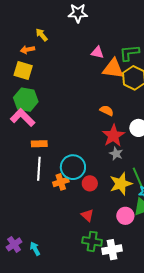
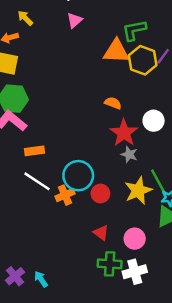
pink triangle: (97, 52) -> (75, 20), moved, turned -48
white line: (39, 169) -> (37, 181), turned -55
pink circle: (125, 216) -> (135, 239), moved

